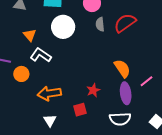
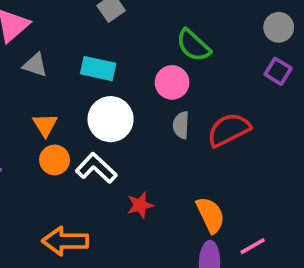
white L-shape: (41, 55) -> (96, 168), moved
orange circle: (21, 74) -> (55, 160), moved
red star: (93, 90) -> (140, 205), moved

